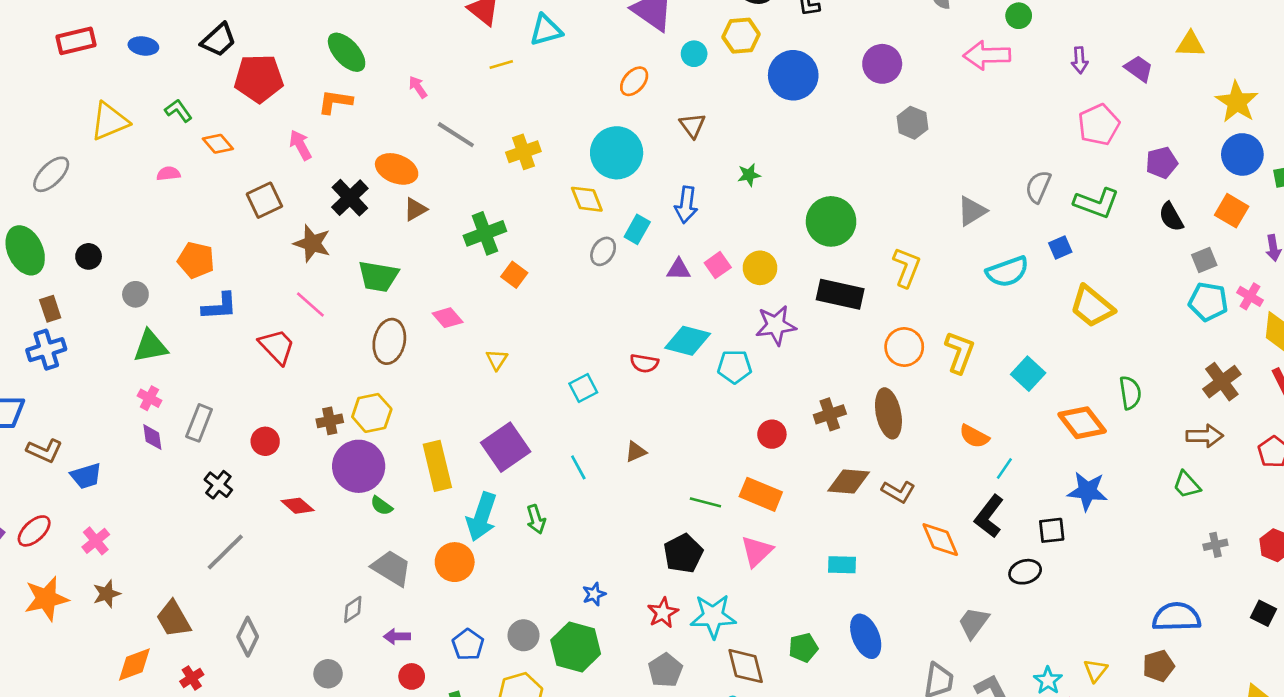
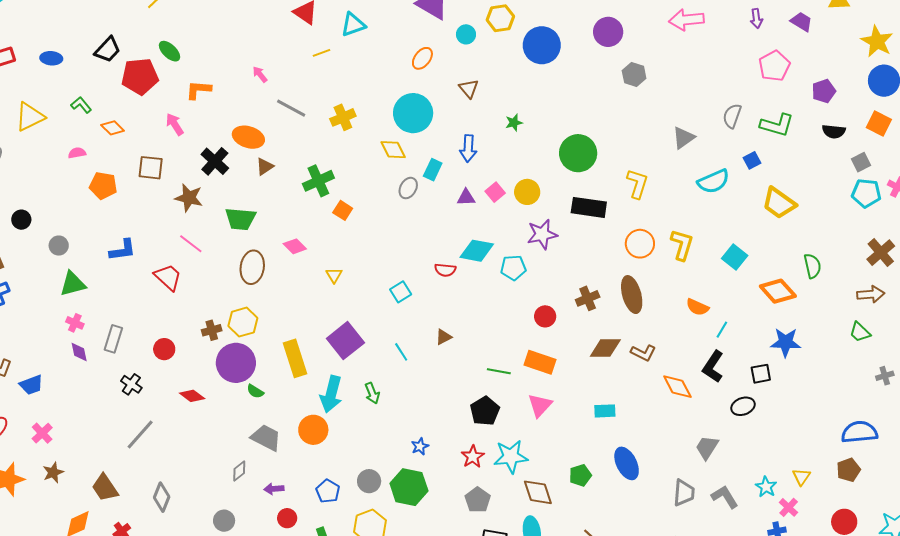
green ellipse: (347, 52) -> (169, 51), moved, size x0.7
brown square: (264, 200) -> (151, 168), turned 36
black semicircle: (1171, 217) -> (834, 131), turned -50
orange pentagon: (196, 260) -> (103, 186), moved

